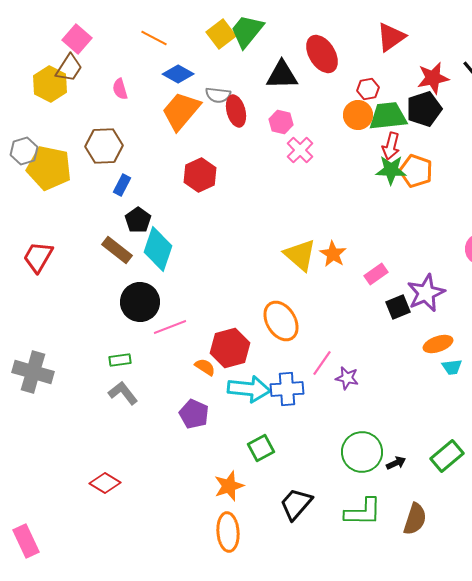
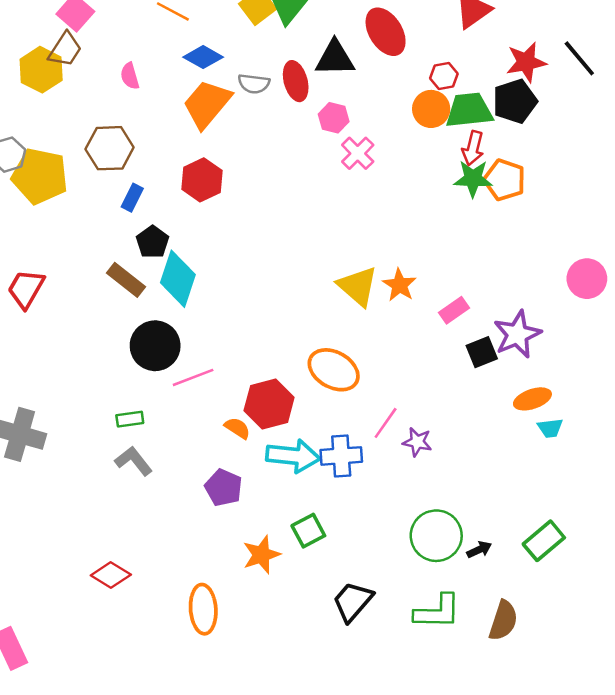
red ellipse: (236, 111) -> (296, 81), moved
red hexagon: (200, 175) -> (202, 180), moved
orange ellipse: (281, 321) -> (334, 370), turned -30
orange star: (229, 486) -> (261, 555), moved
orange ellipse: (228, 532) -> (203, 609), moved

